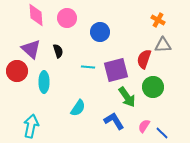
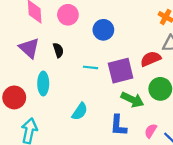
red semicircle: (144, 59) -> (151, 59), turned 48
red circle: (17, 71) -> (14, 97), moved
green arrow: (127, 97) -> (132, 100), turned -30
blue L-shape: (114, 121) -> (118, 125), turned -145

